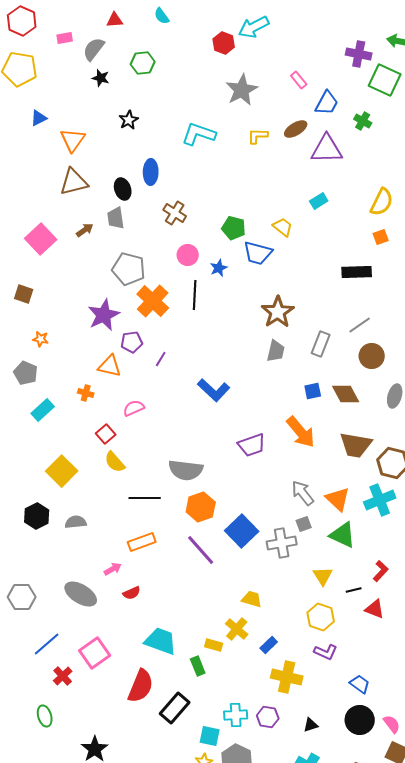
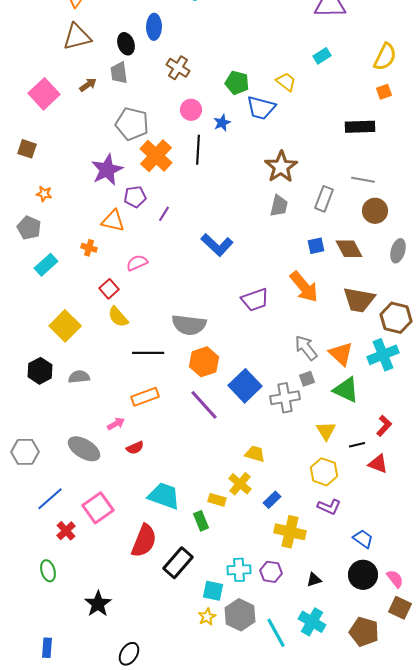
gray line: (360, 325) -> (363, 180), turned 45

